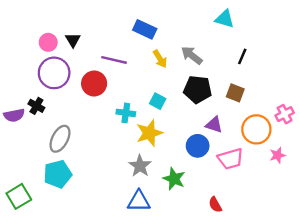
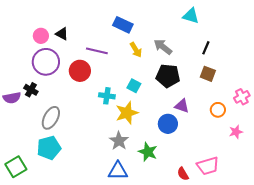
black triangle: (73, 40) -> (62, 34), turned -32
brown square: (235, 93) -> (208, 74), moved
orange circle: (256, 129) -> (218, 110), size x0.6
pink trapezoid: (231, 159) -> (208, 166), moved

